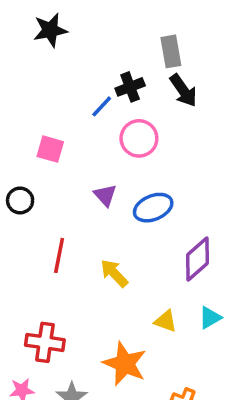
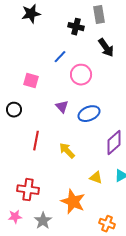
gray rectangle: (171, 51) -> (99, 15), moved
black cross: (130, 87) -> (76, 27), moved, turned 35

